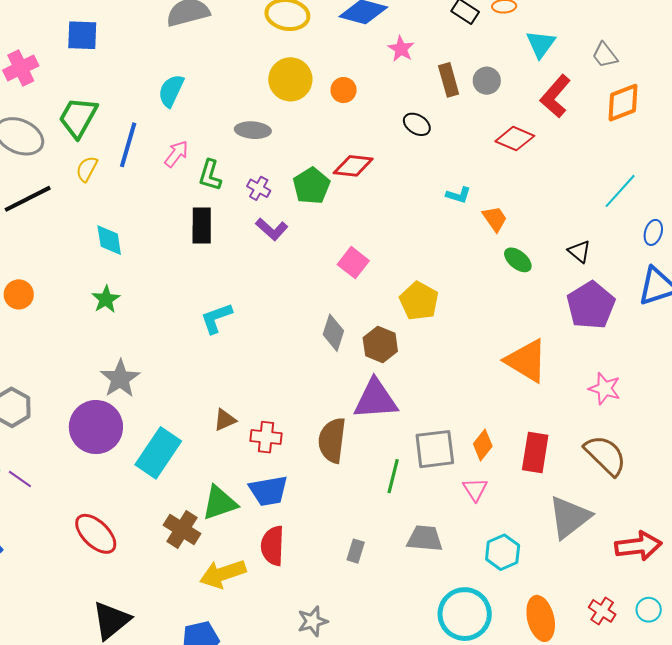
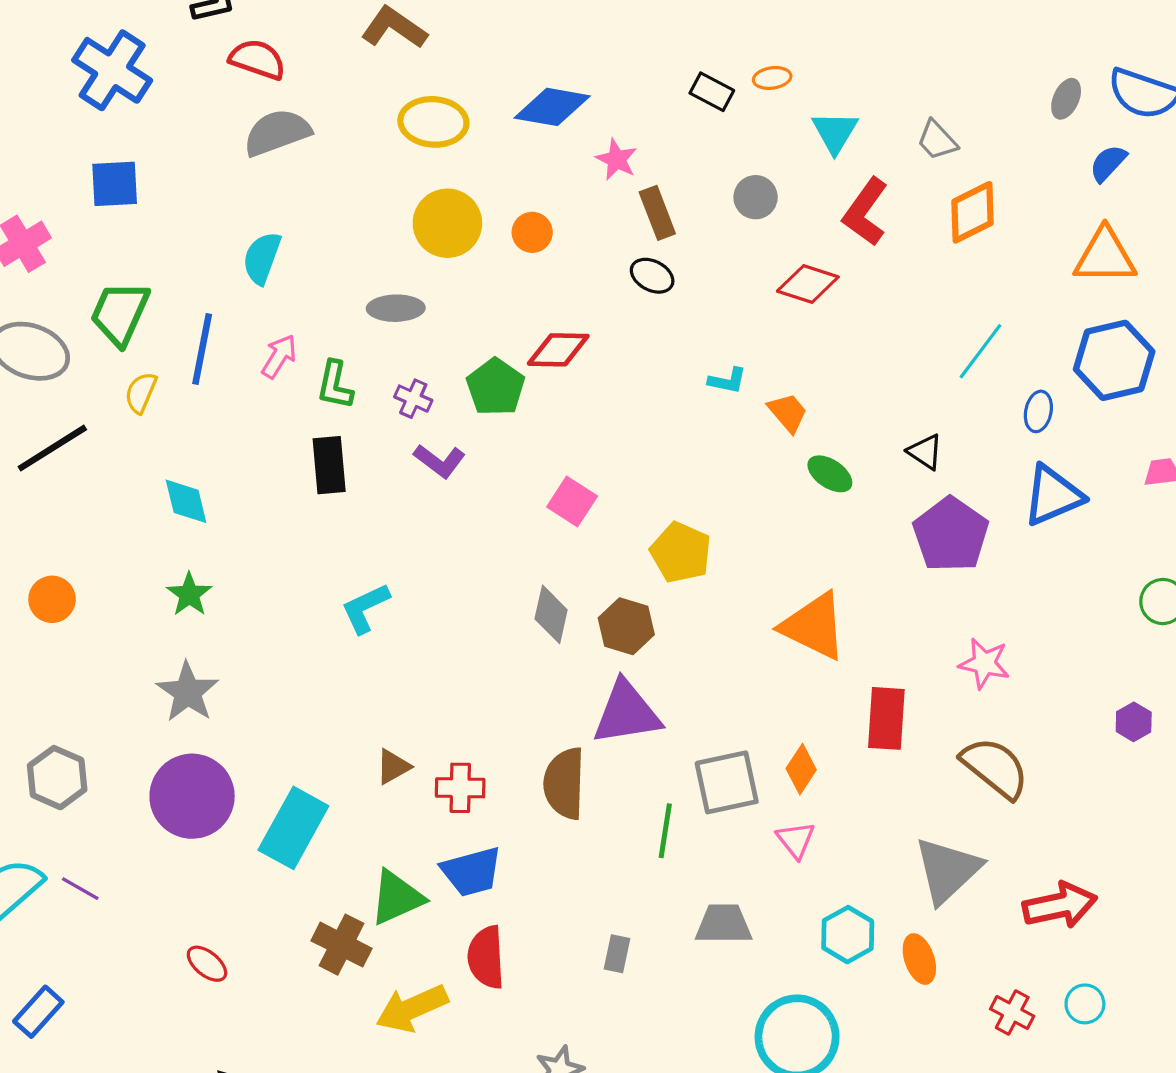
brown rectangle: (449, 80) -> (657, 213), moved
orange triangle: (526, 361) -> (814, 626), moved
gray star: (120, 379) -> (188, 692), moved
red rectangle: (535, 452) -> (886, 718), moved
red ellipse: (96, 534) -> (207, 964), size x0.6
orange ellipse: (541, 618) -> (919, 959), moved, size x0.7

